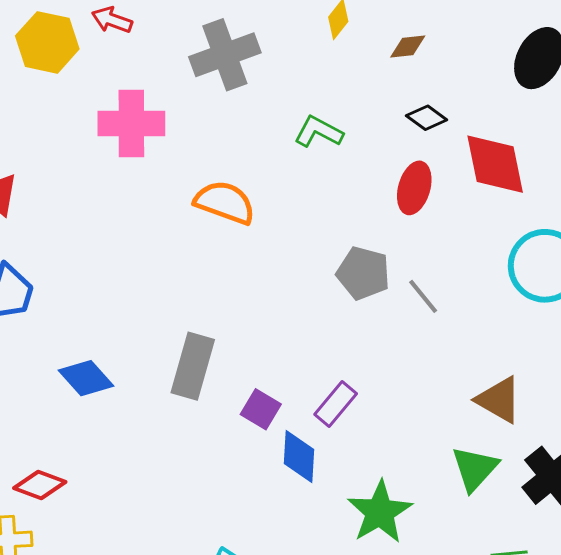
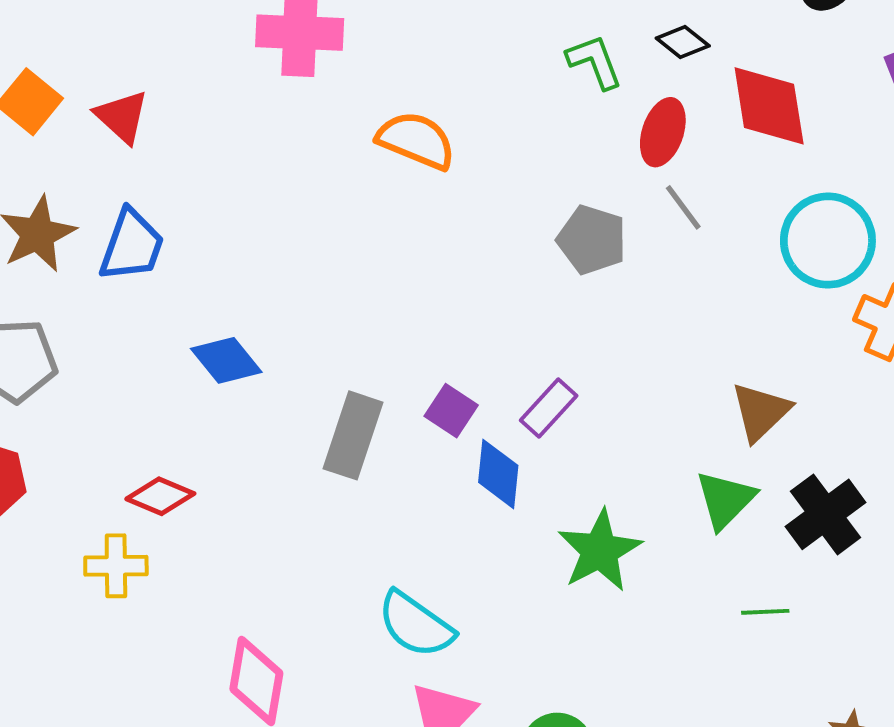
green L-shape: (319, 132) -> (594, 62), moved, turned 39
gray line: (423, 296) -> (683, 207), moved
gray rectangle: (193, 366) -> (353, 435), moved
brown triangle: (499, 400) -> (761, 412), turned 44

